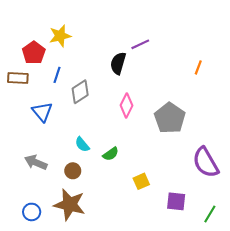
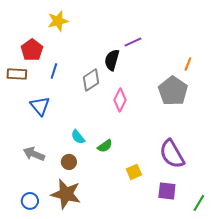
yellow star: (60, 36) -> (58, 21), moved
gray diamond: (80, 92) -> (91, 80), moved
gray pentagon: (170, 118) -> (173, 91), moved
purple semicircle: (206, 162) -> (172, 154), moved

